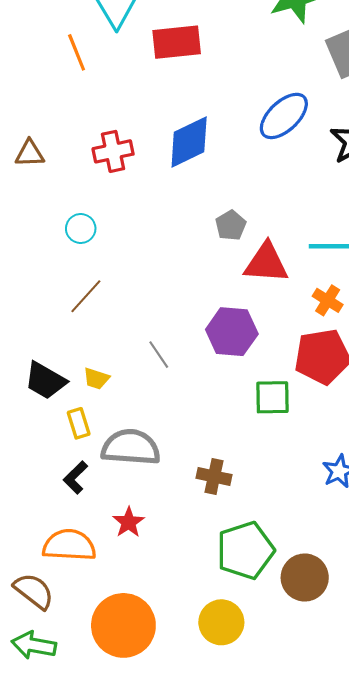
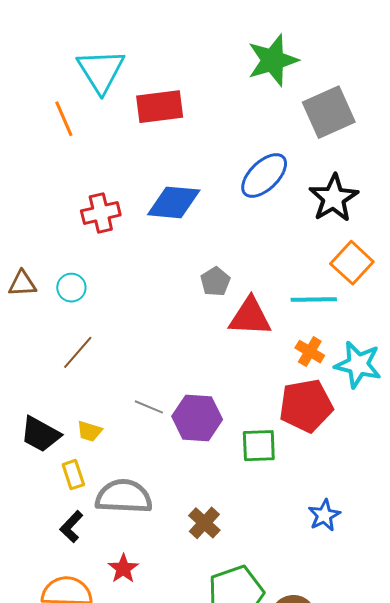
blue diamond: (189, 142) -> (174, 202), turned 32
brown triangle: (30, 153) -> (22, 284), moved
purple hexagon: (232, 332) -> (197, 418), moved
gray line: (159, 355) -> (149, 407), turned -32
brown cross: (214, 476) -> (204, 523), turned 32

